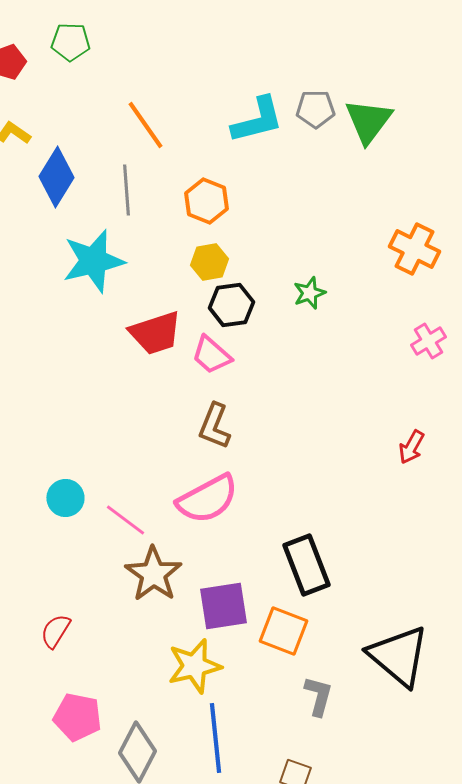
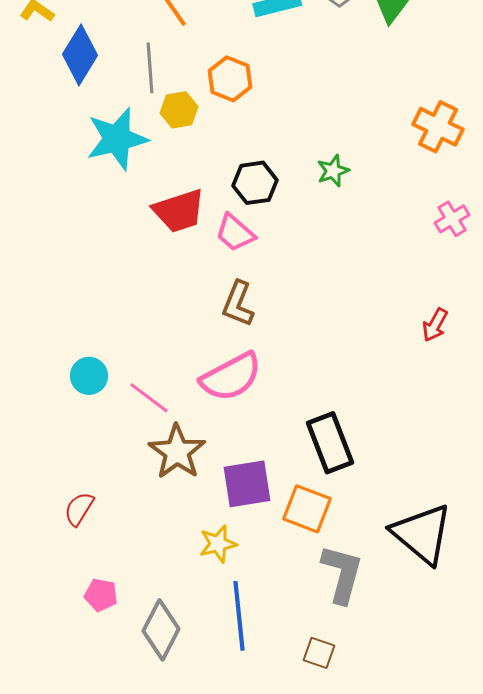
yellow hexagon: (209, 262) -> (179, 110), moved
yellow star: (194, 666) -> (218, 544), size x0.7
gray L-shape: (318, 696) -> (342, 574), size x1.5
pink pentagon: (77, 717) -> (101, 595), size x0.7

